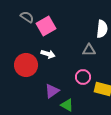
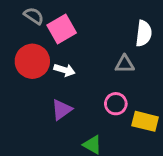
red circle: (26, 65) -> (32, 61), moved
purple triangle: (52, 91) -> (62, 110), moved

